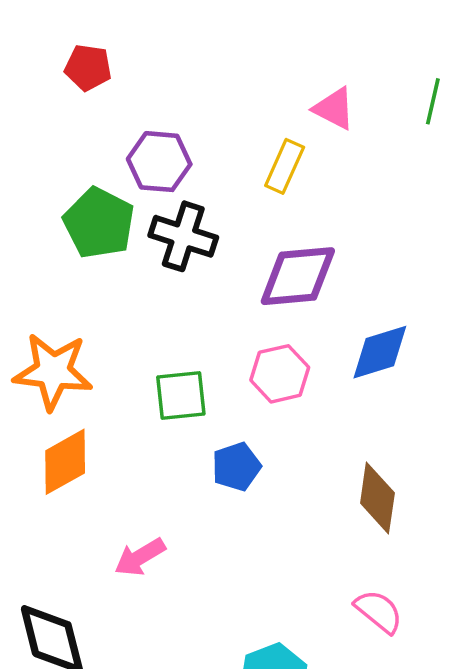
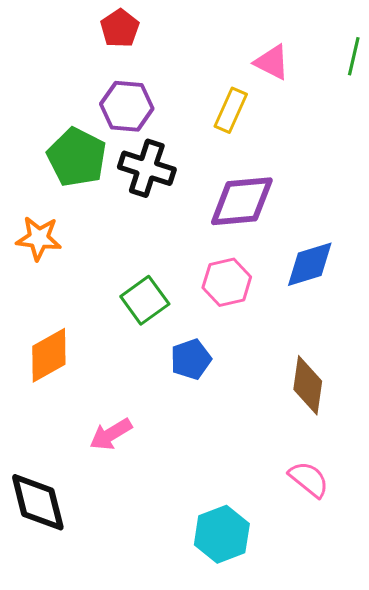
red pentagon: (88, 68) -> (120, 28), moved, turned 30
orange star: (53, 371) -> (39, 238), moved, size x0.7
green square: (181, 396) -> (145, 300), turned -30

